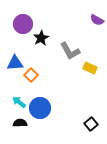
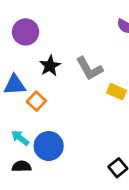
black star: (41, 38) -> (50, 66), moved

